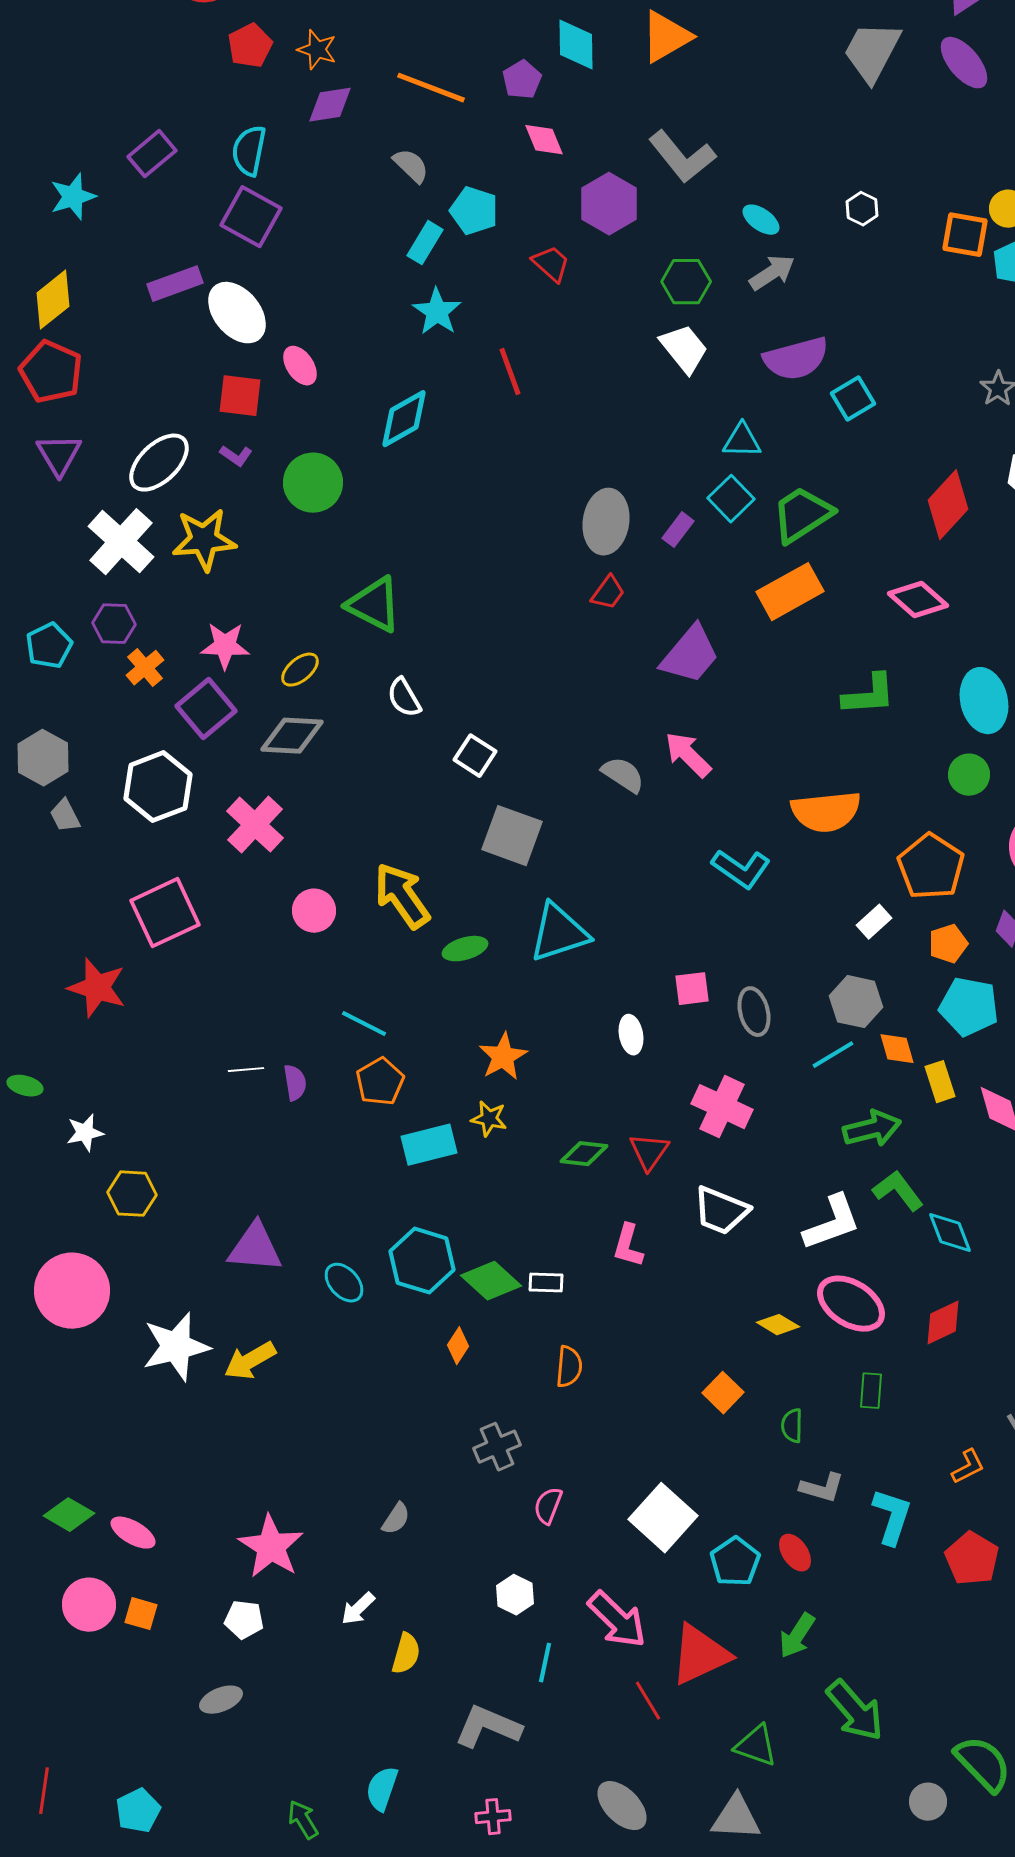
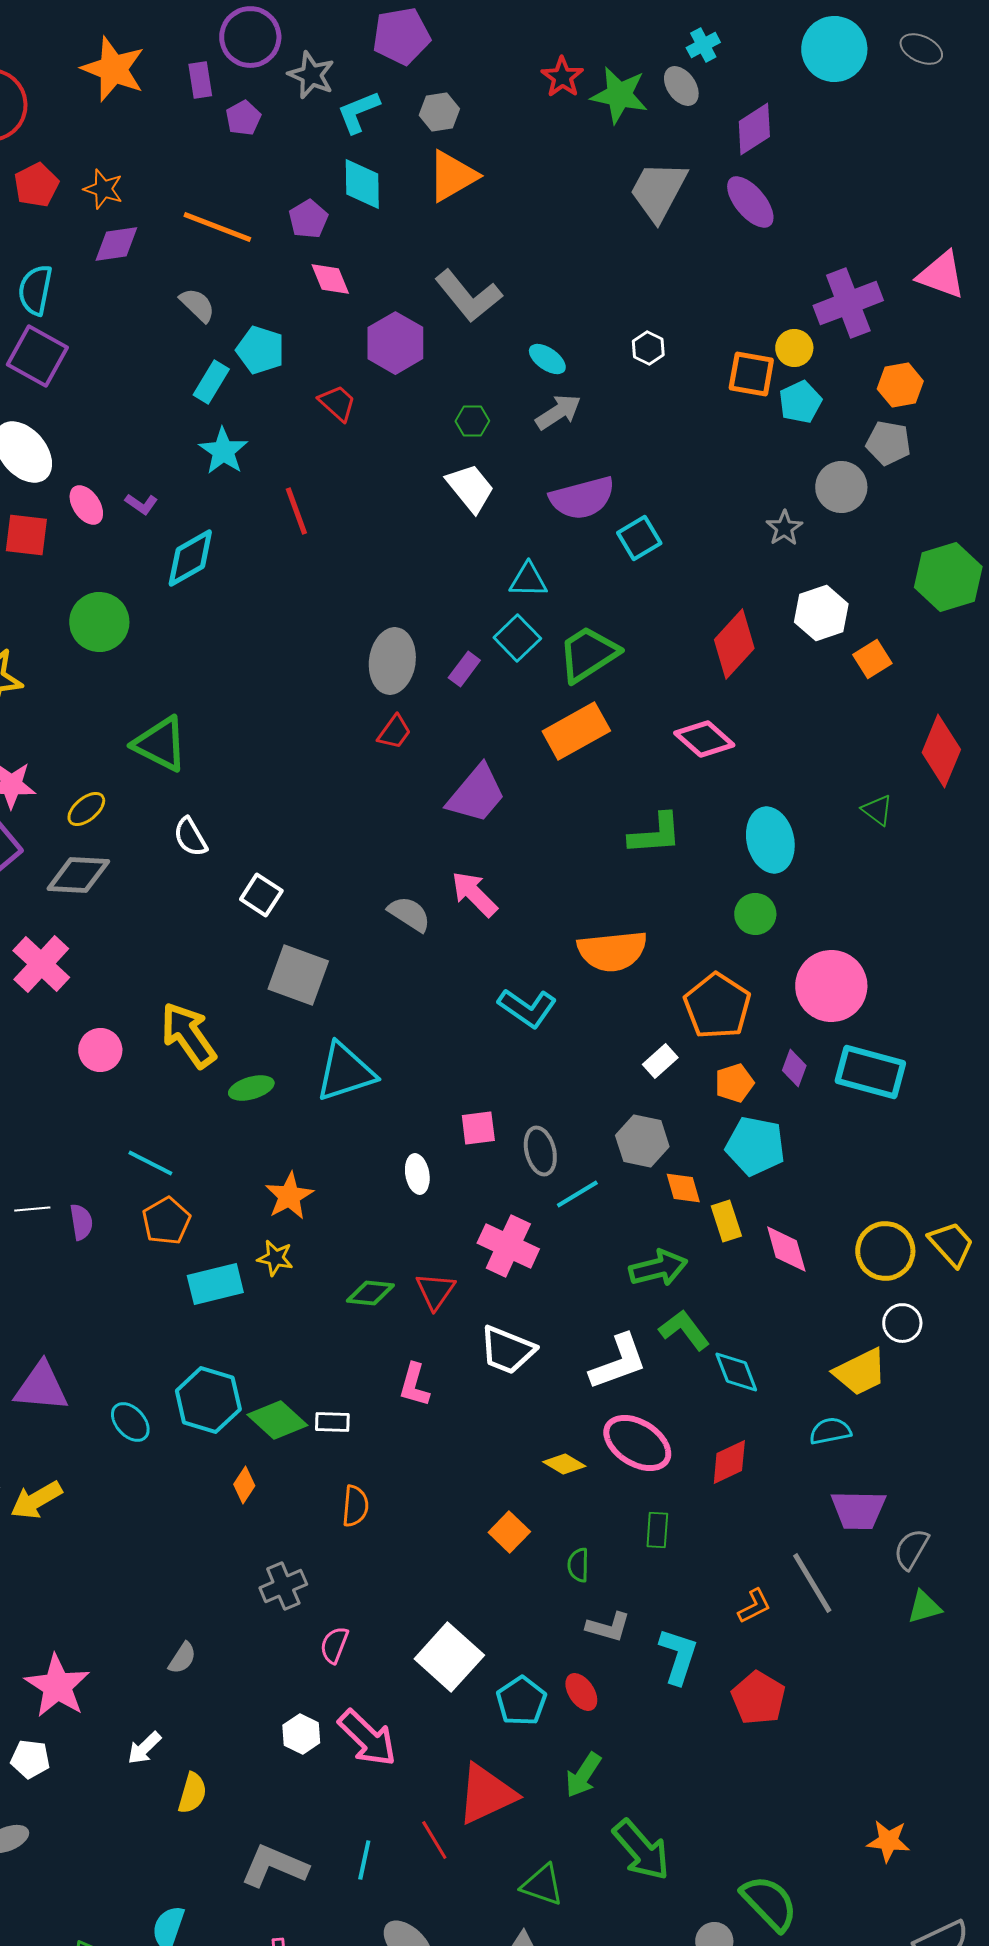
green hexagon: (686, 282) -> (472, 421), size x0.7
purple L-shape: (236, 456) -> (141, 504), moved
cyan line: (833, 1055) -> (577, 1194), moved
pink arrow: (617, 1620) -> (367, 1738), moved
cyan line: (545, 1663) -> (364, 1860), moved

